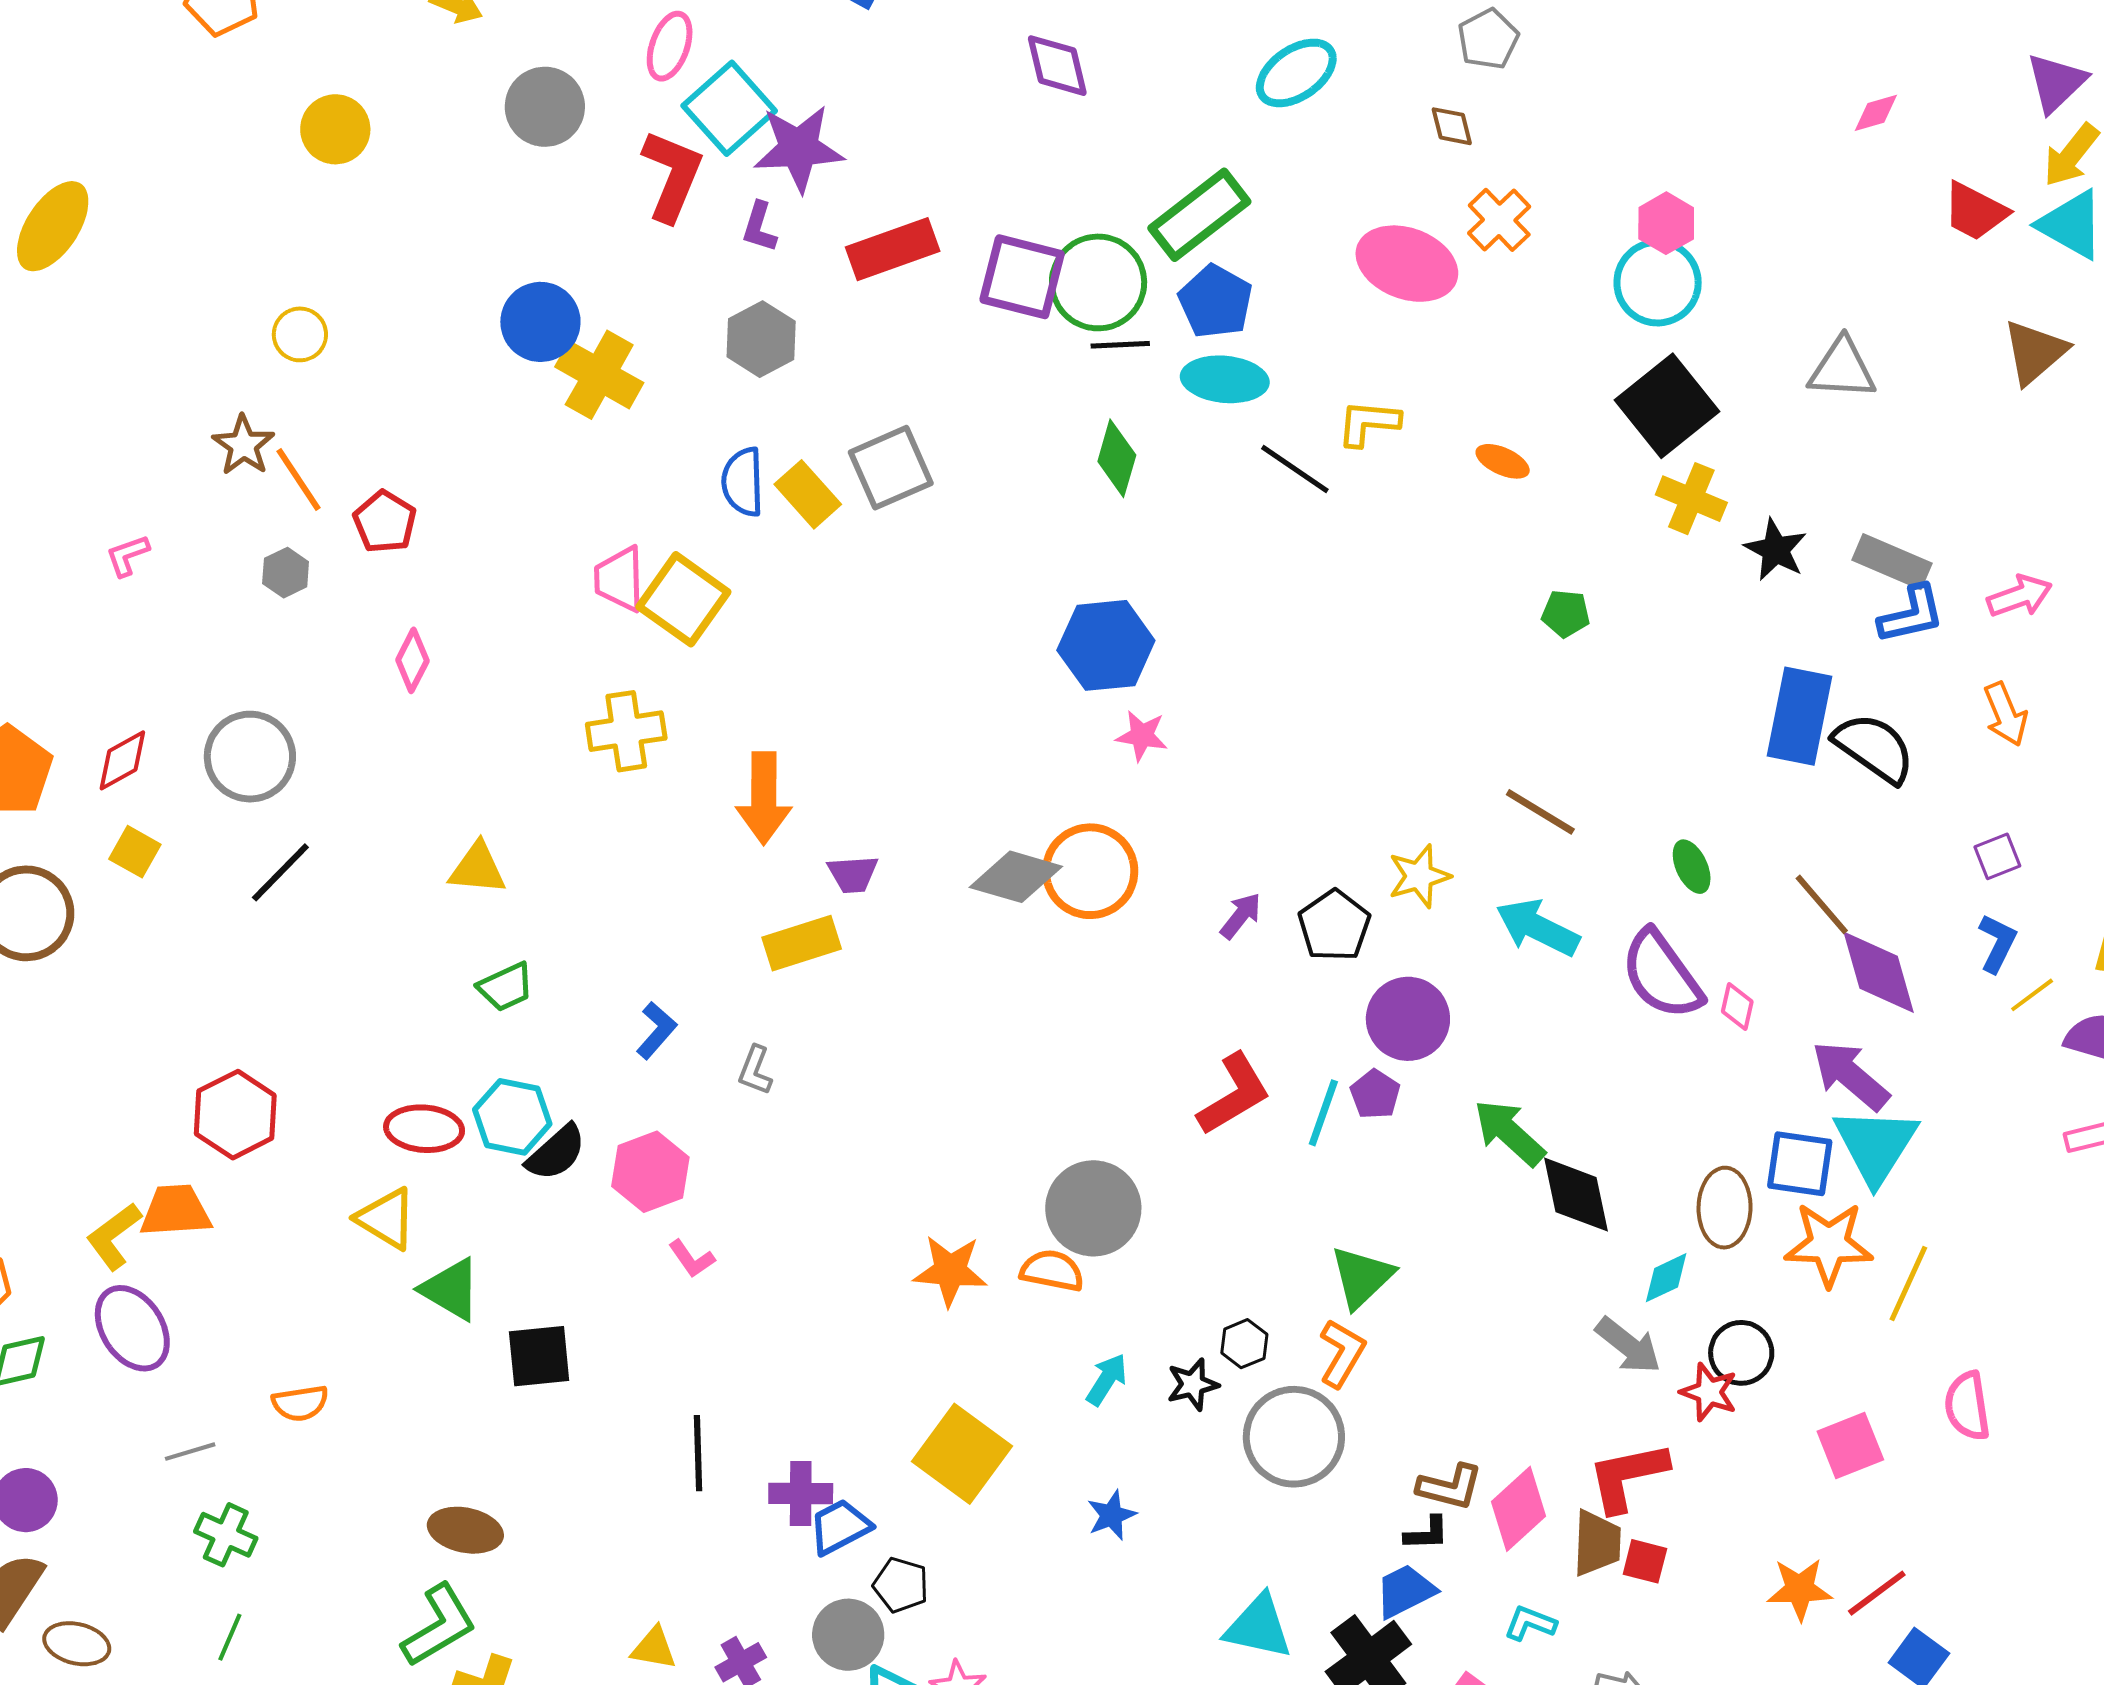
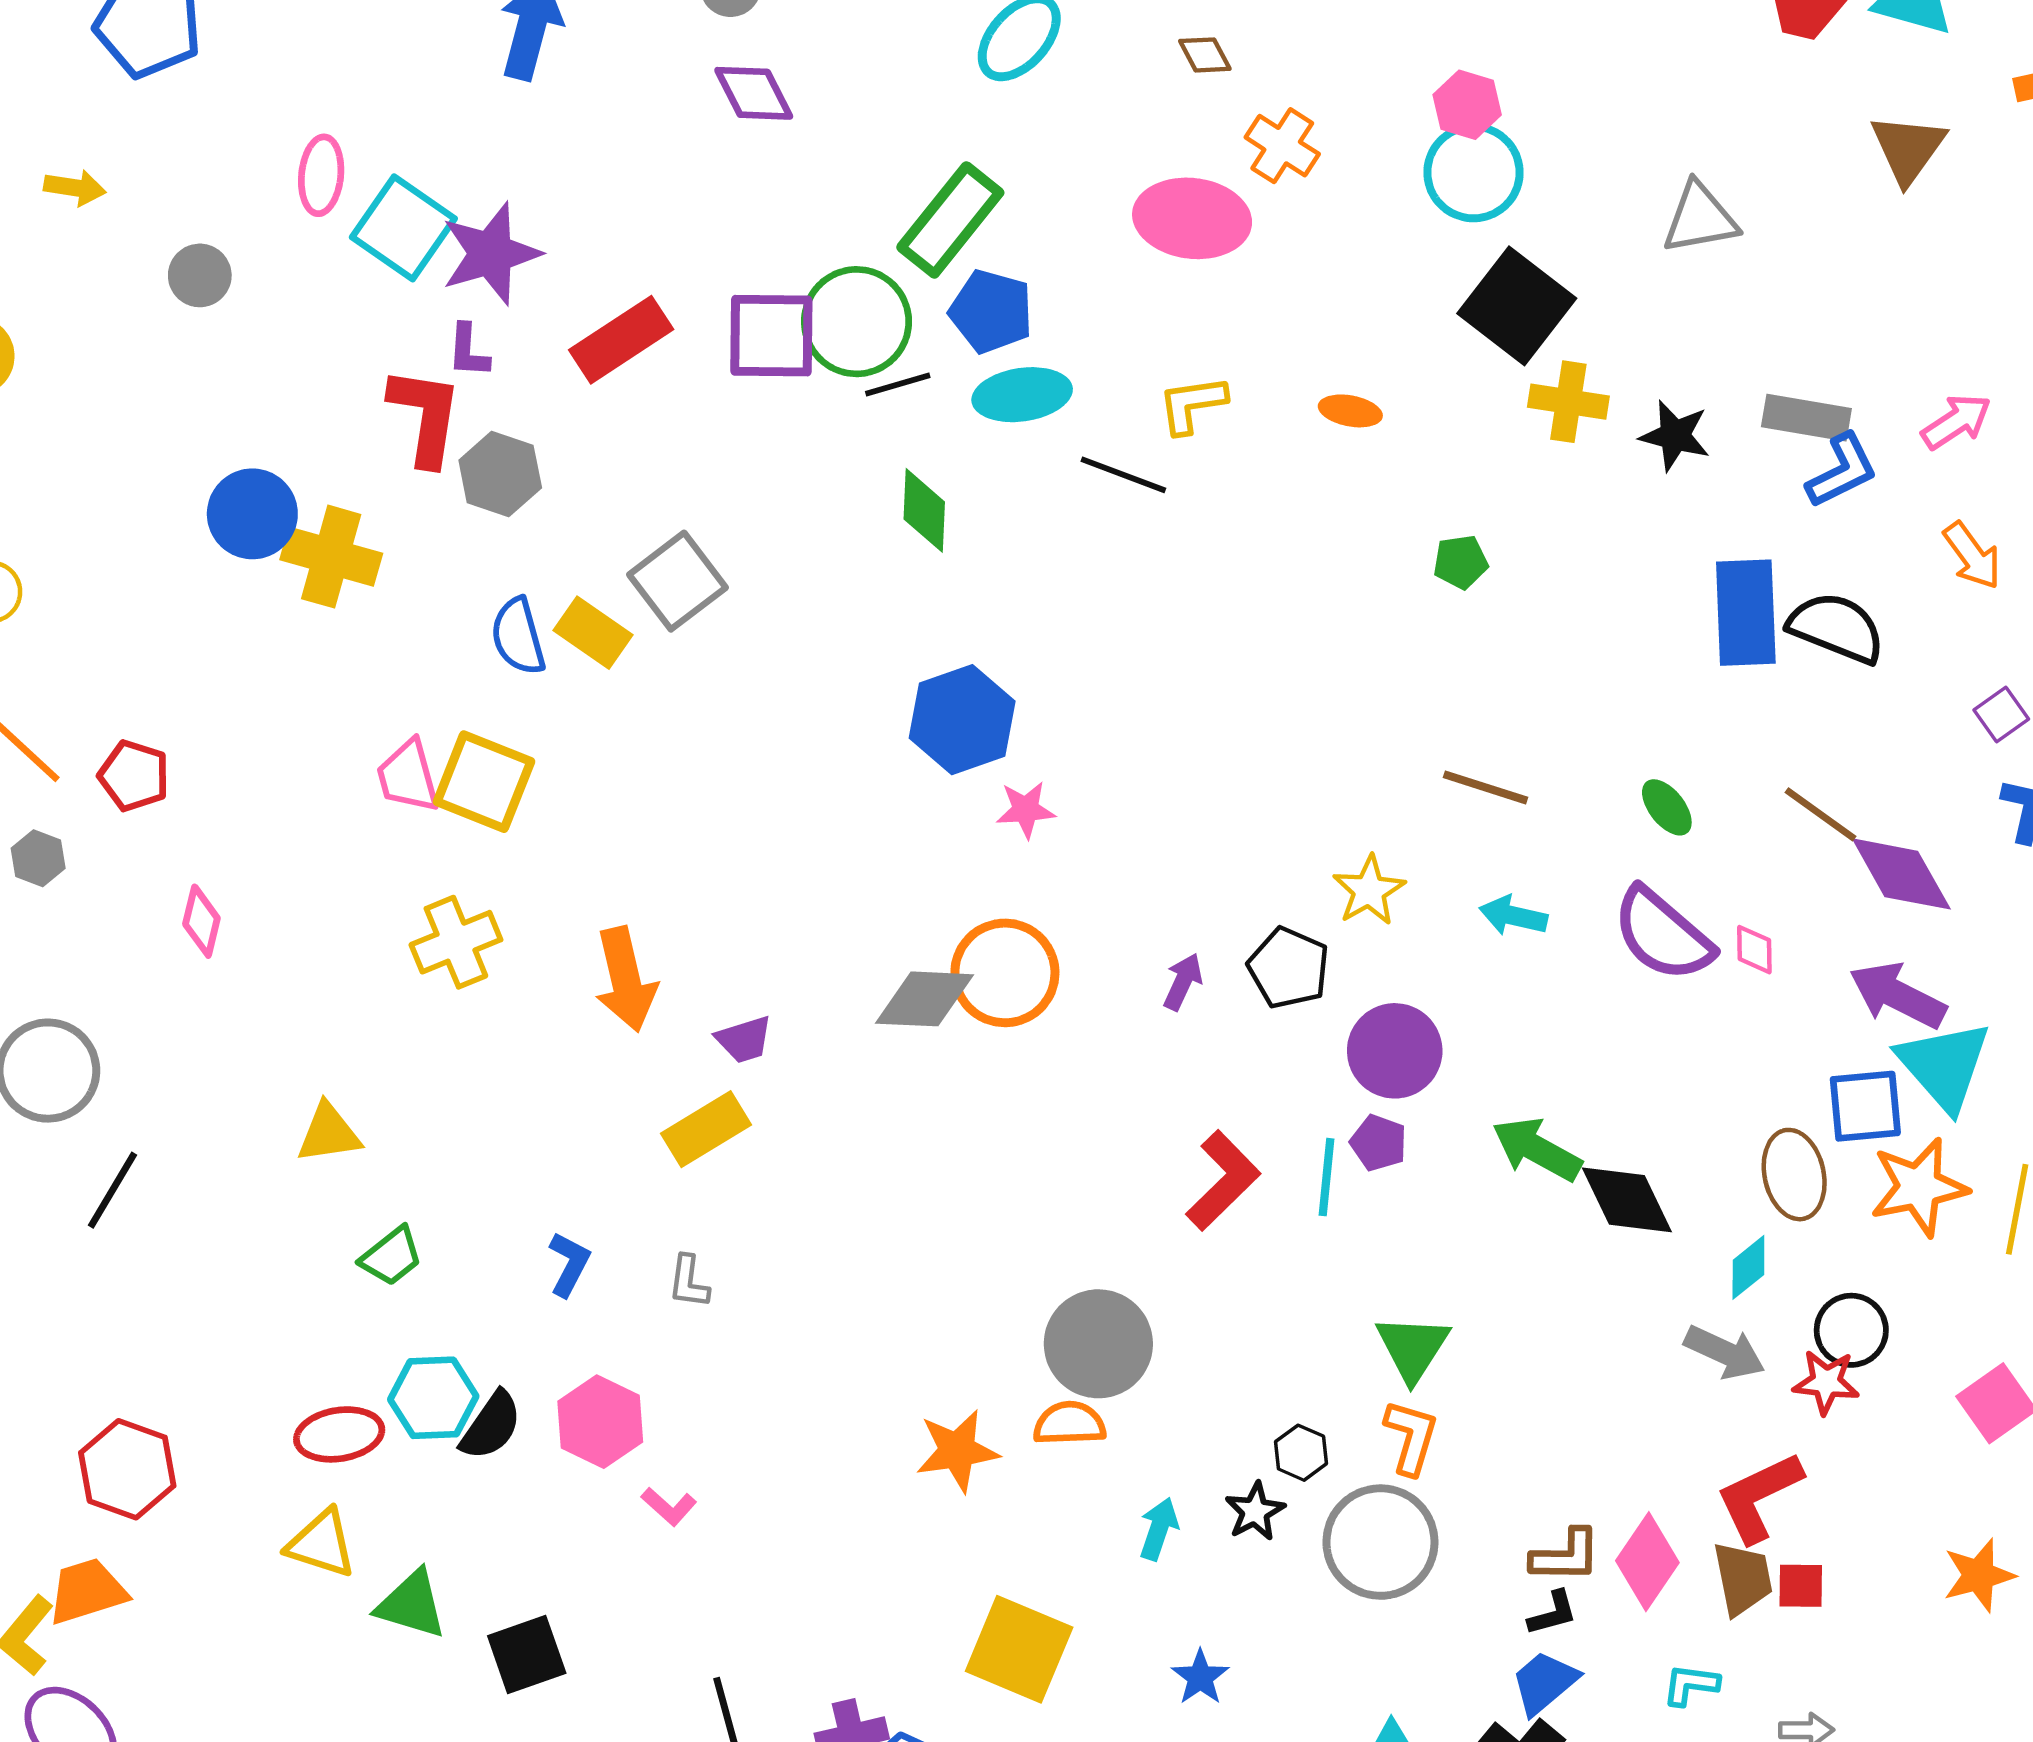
gray circle: (545, 107) -> (200, 275), size x0.7
red L-shape: (672, 175) -> (425, 416), moved
cyan arrow: (1538, 928) -> (1513, 916), size x0.7

